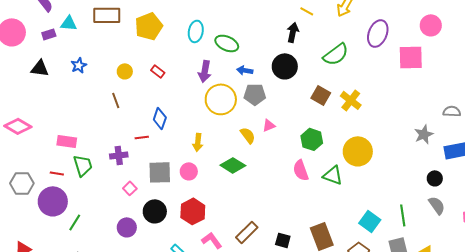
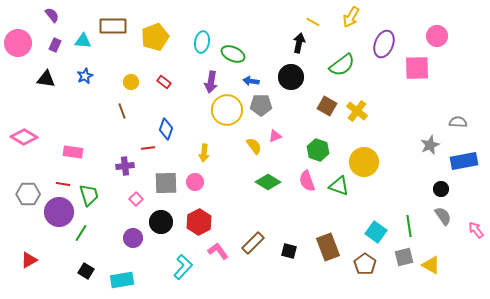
cyan triangle: (69, 23) -> (83, 41), moved
purple rectangle: (49, 34) -> (55, 45), turned -48
green trapezoid: (83, 165) -> (89, 195), moved
green diamond: (233, 165) -> (268, 182), moved

